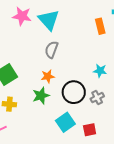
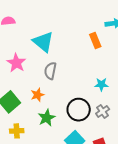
pink star: (22, 16) -> (16, 63), moved, turned 30
orange star: (48, 76) -> (37, 95), moved

